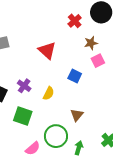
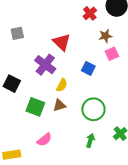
purple cross: (24, 86) -> (45, 65), moved, size x1.5
brown triangle: (77, 115) -> (59, 105), moved, turned 32
green circle: (56, 136) -> (93, 109), moved

